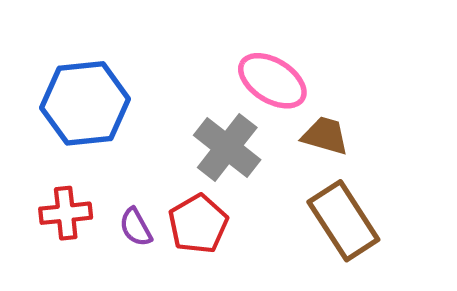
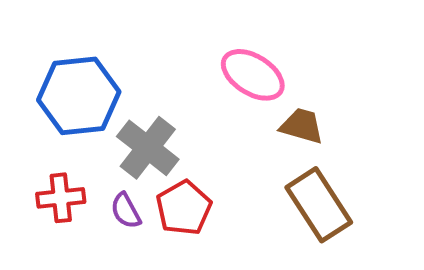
gray cross: (227, 147) -> (148, 148), moved

